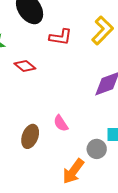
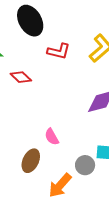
brown ellipse: (30, 136) -> (31, 161), moved

